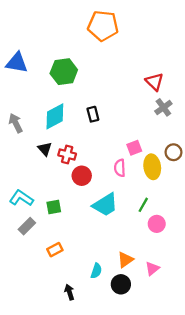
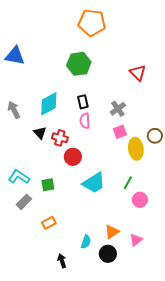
green hexagon: (64, 72) -> (79, 64), moved
gray cross: (163, 107) -> (118, 109), moved
pink semicircle: (120, 168) -> (85, 121), moved

